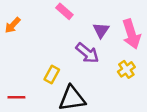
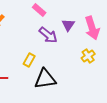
purple arrow: (87, 53) -> (48, 35), moved

